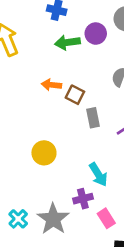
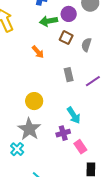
orange arrow: (51, 85) -> (38, 52), turned -136
brown square: (75, 95) -> (66, 38), moved
gray star: (53, 219) -> (29, 129), moved

